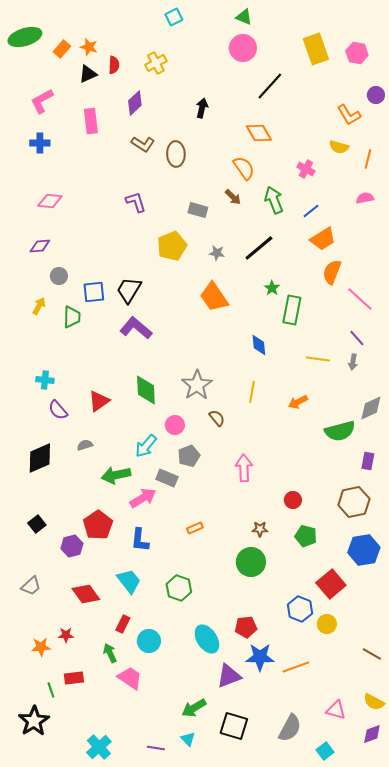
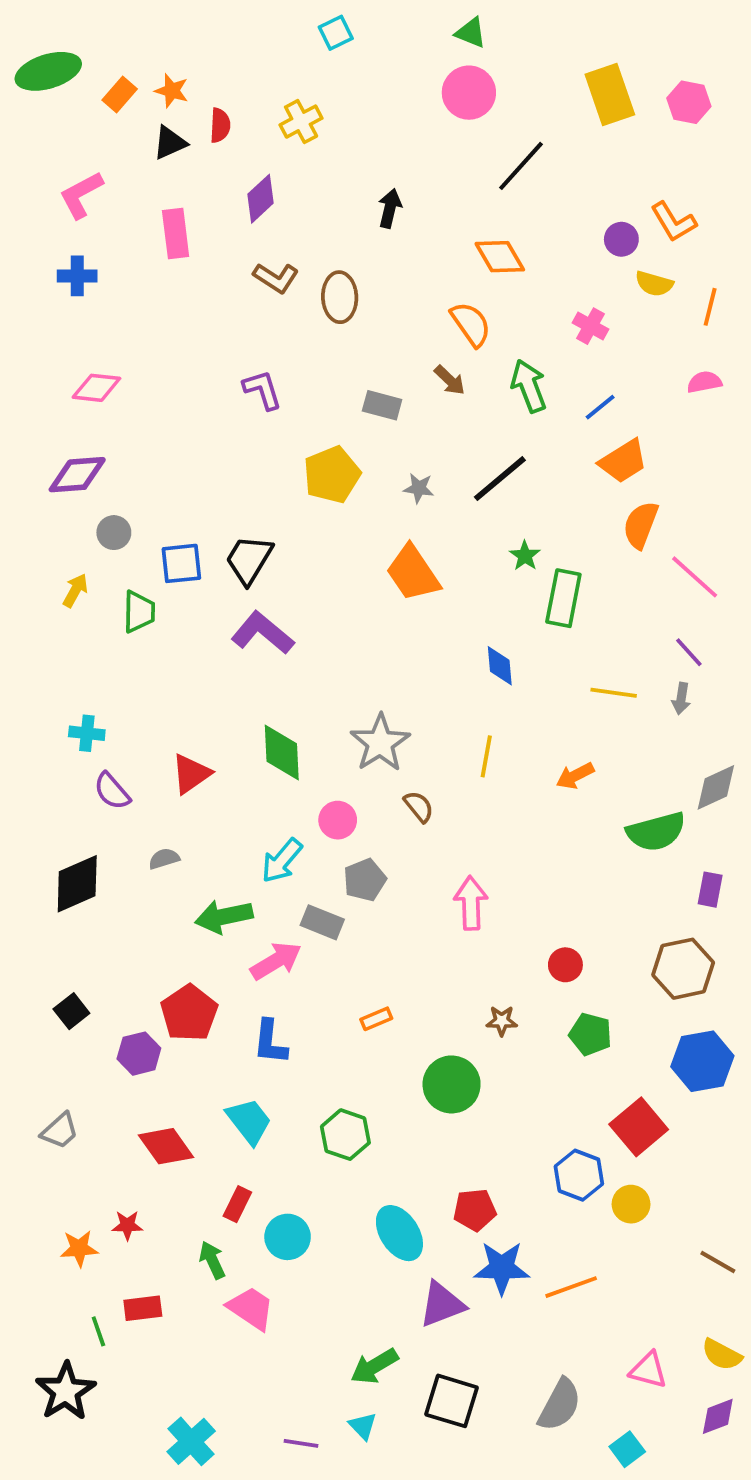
purple circle: (376, 95) -> (621, 239), moved
purple diamond: (40, 246) -> (77, 475), size x1.4
green circle: (251, 562) -> (452, 1084), moved

